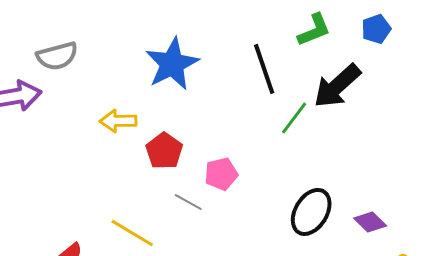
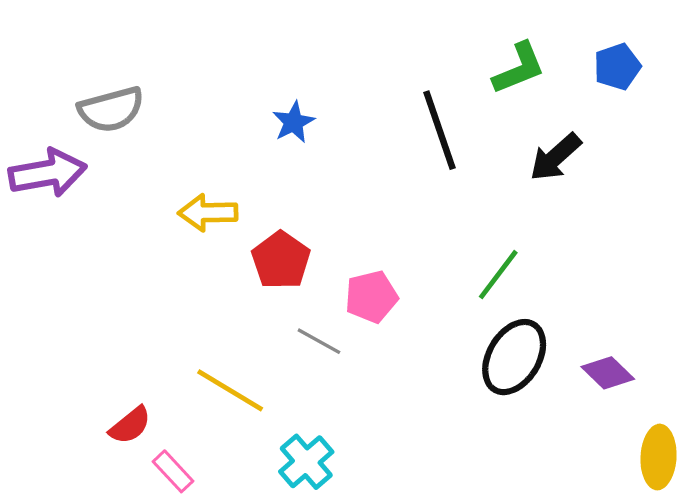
blue star: (172, 64) -> (294, 122), size x0.5
black arrow: (337, 86) -> (555, 157), size x0.7
green line: (294, 118) -> (498, 275), moved

